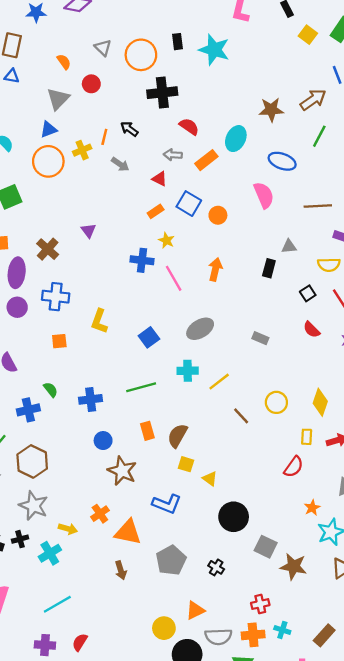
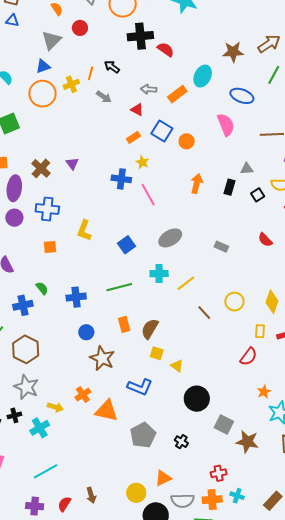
red semicircle: (189, 126) -> (166, 50), moved
purple triangle: (89, 231) -> (72, 164), moved
orange arrow: (215, 269) -> (197, 184), moved
black square: (308, 293) -> (258, 195), moved
brown arrow: (121, 570) -> (91, 495), moved

